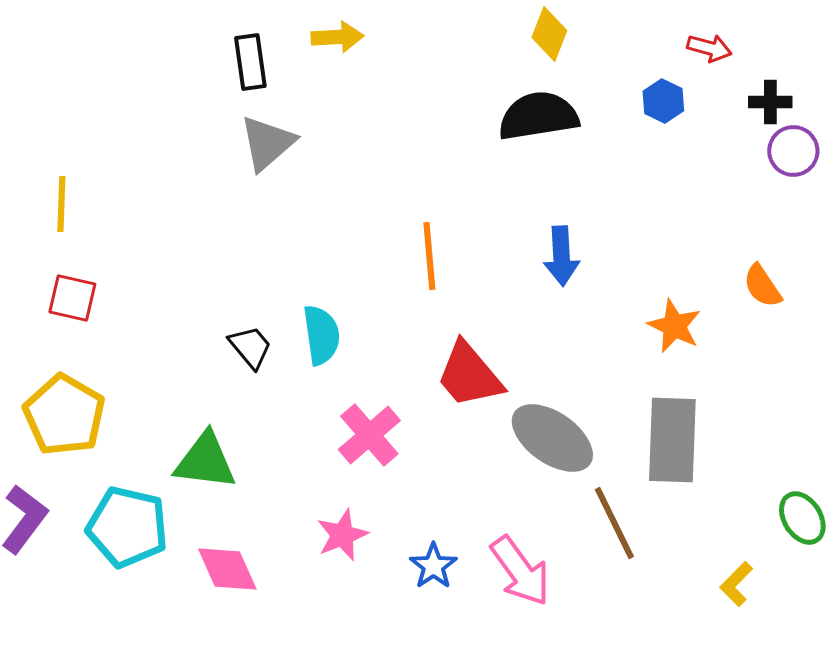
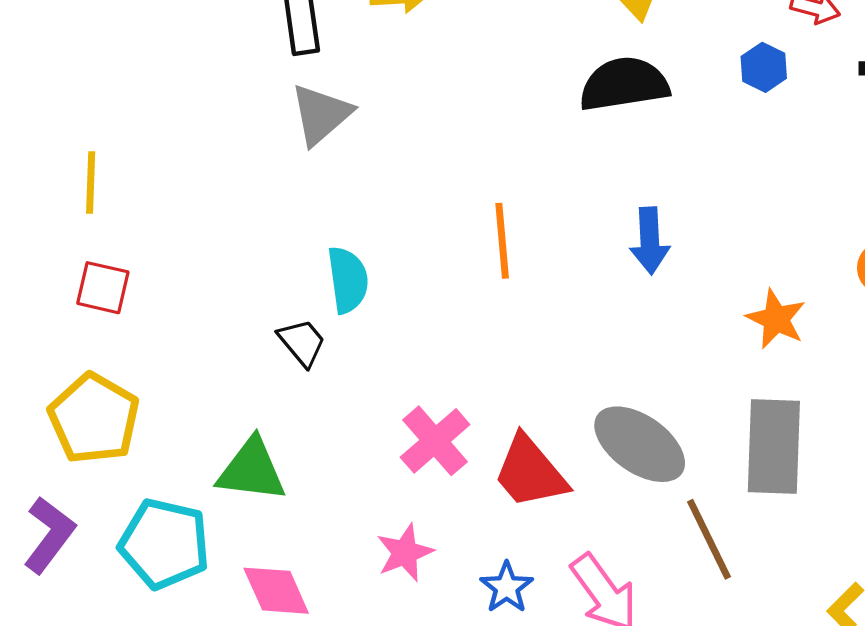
cyan semicircle: (321, 335) -> (348, 280), moved
red trapezoid: (469, 375) -> (530, 472), moved

